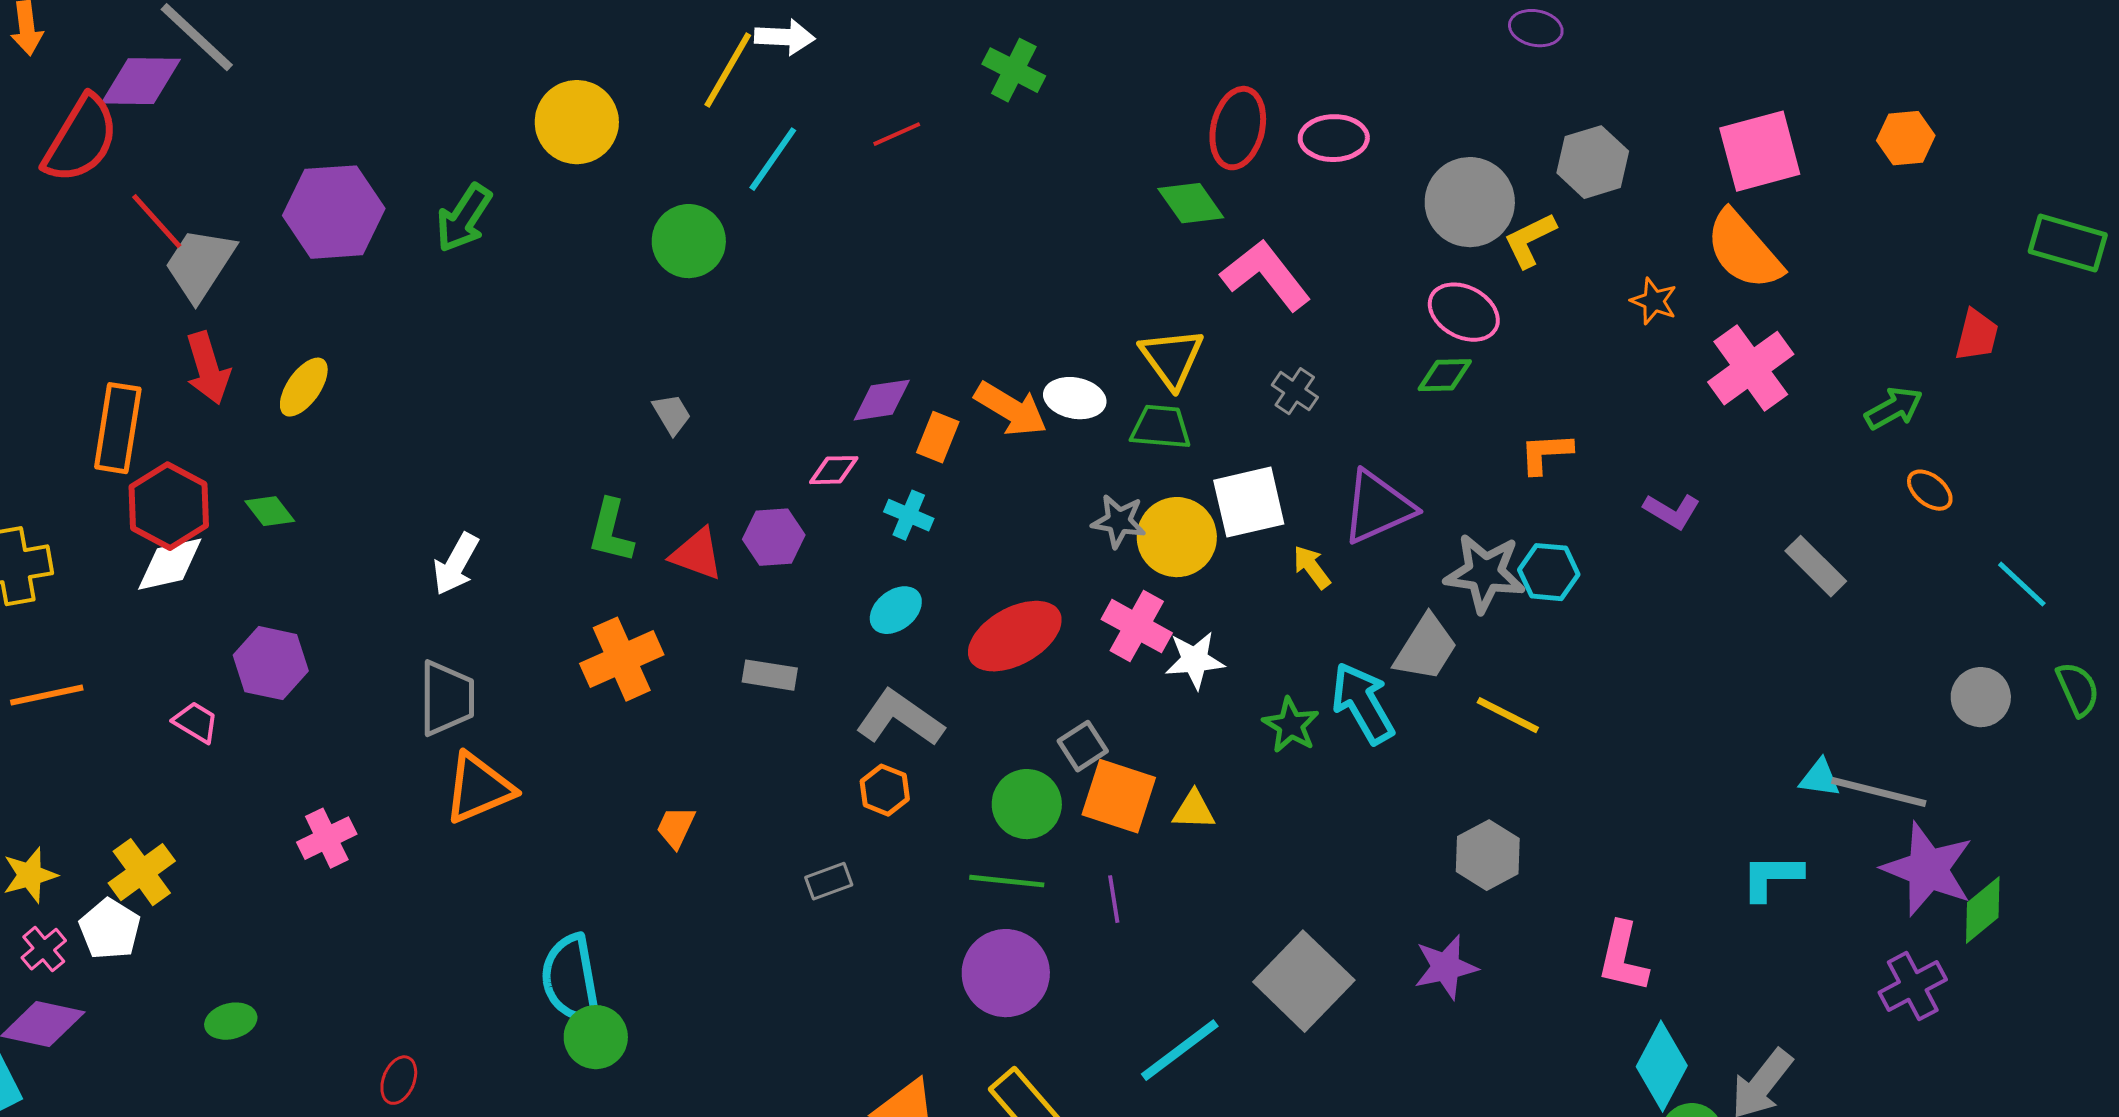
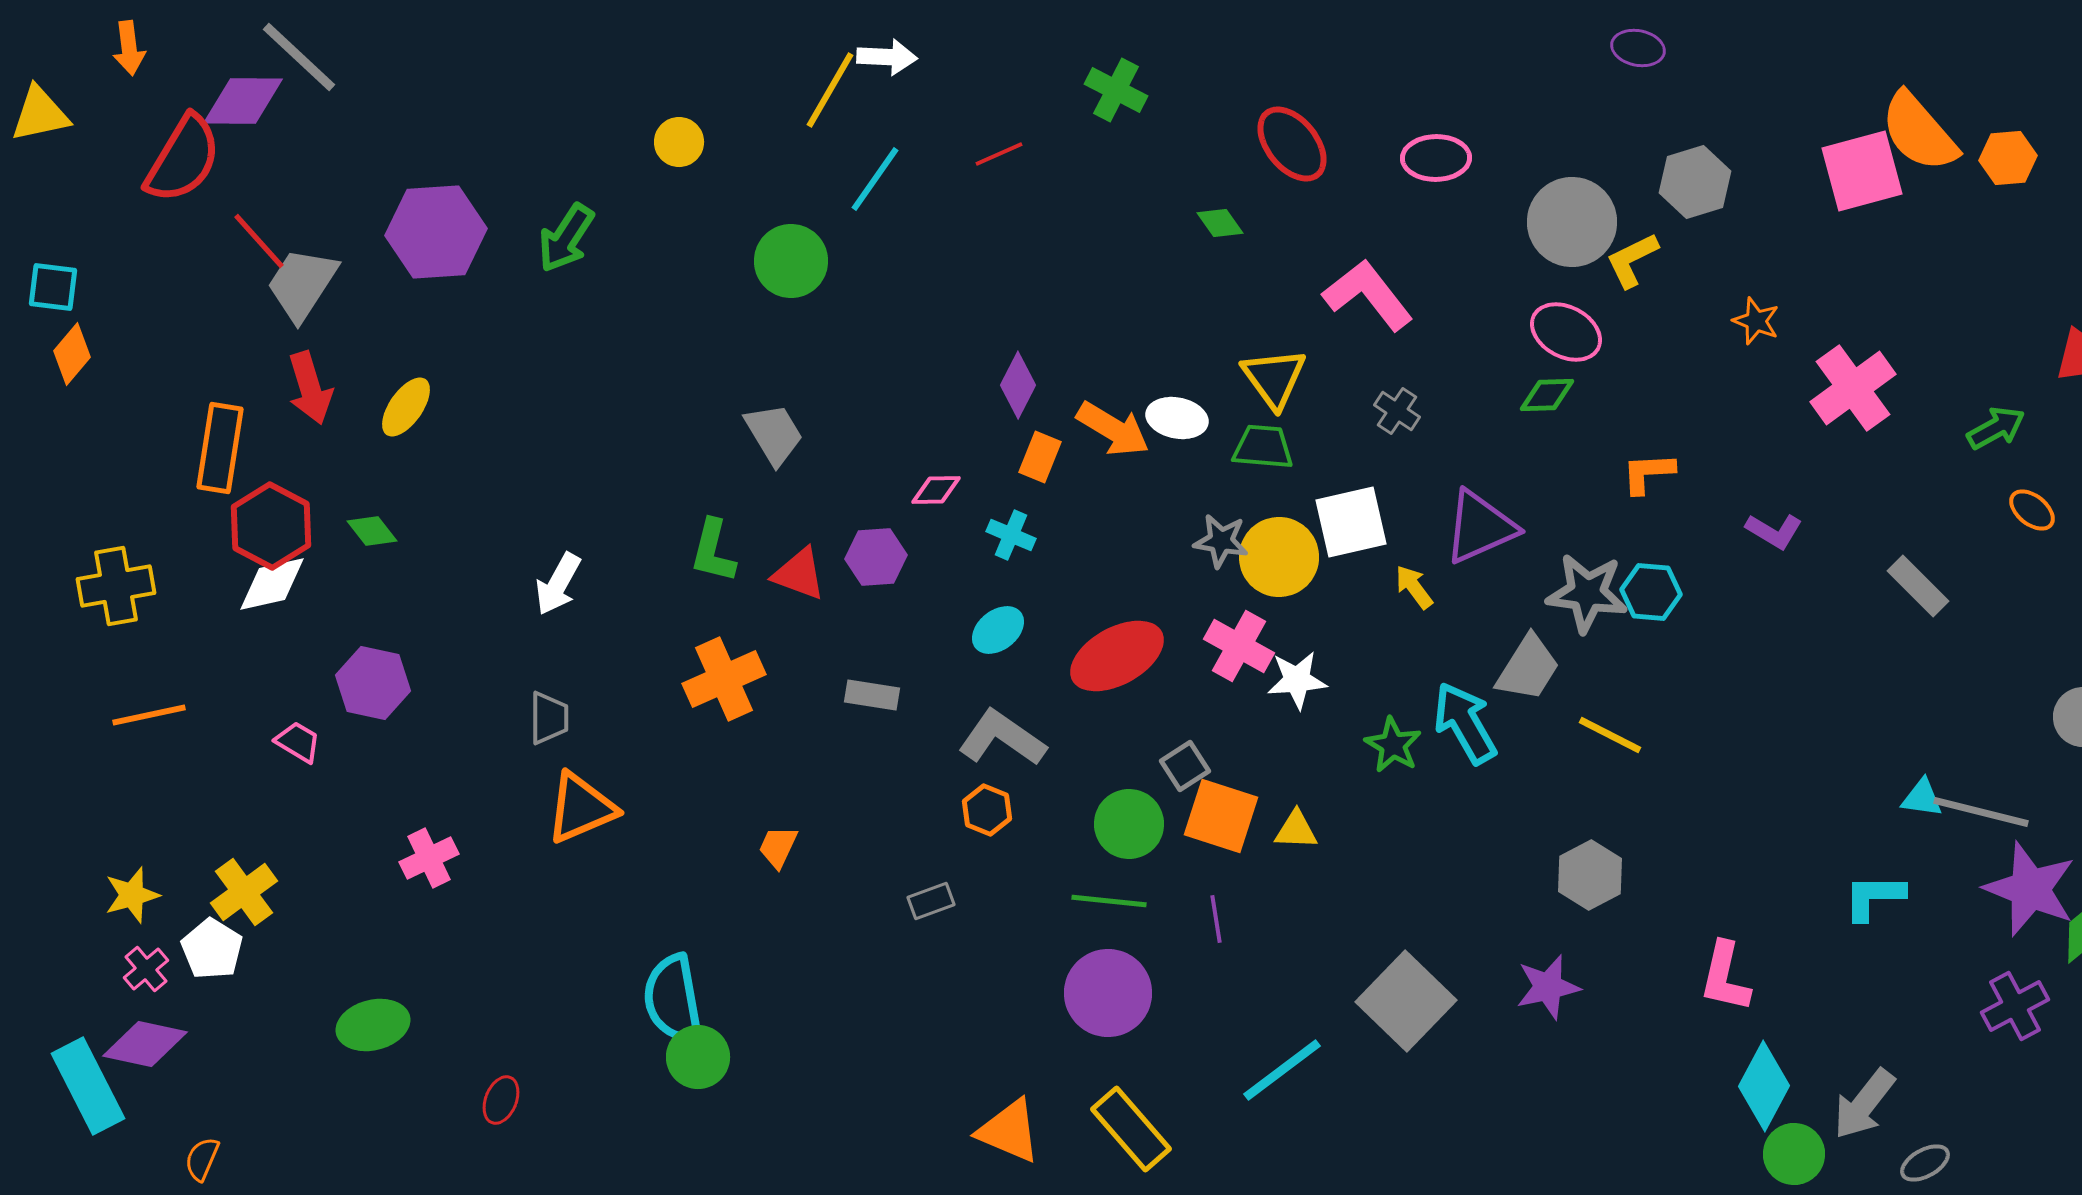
yellow circle: (577, 122) -> (679, 142), size x0.6
red ellipse: (1238, 128) -> (1292, 144), moved, turned -52
green diamond: (1191, 203) -> (1220, 223), moved, size x0.7
orange semicircle: (1744, 250) -> (1919, 132), moved
purple diamond: (882, 400) -> (1018, 385), moved, turned -54
gray trapezoid: (672, 414) -> (774, 434), size x1.5
gray trapezoid: (447, 698) -> (549, 718), size x0.7
green ellipse: (231, 1021) -> (373, 1025), moved, size x1.4

